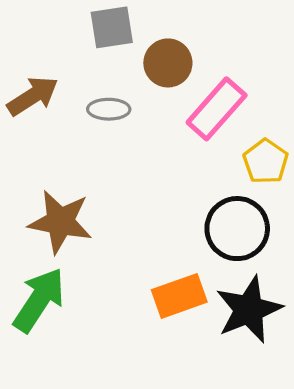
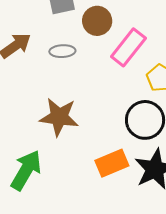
brown star: (60, 222) -> (59, 117), moved

